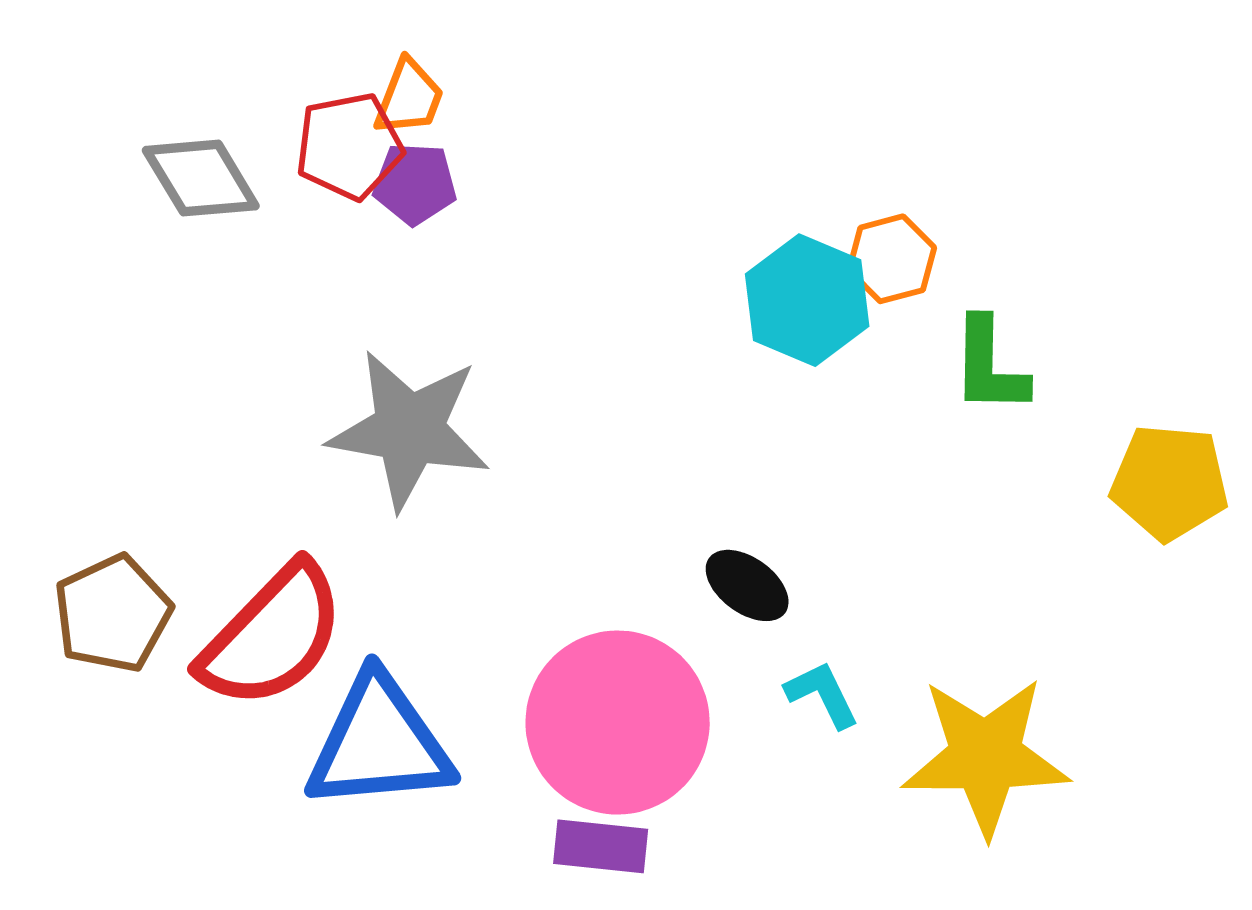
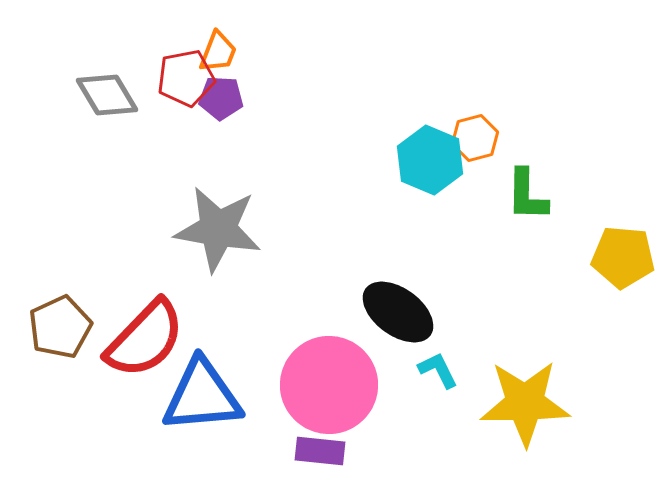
black ellipse: (747, 585) -> (398, 312), size x1.6

